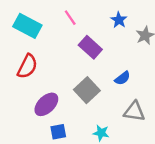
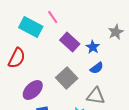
blue star: (119, 20) -> (93, 47), moved
cyan rectangle: (27, 26) -> (31, 27), moved
gray triangle: (134, 112) -> (96, 96), moved

